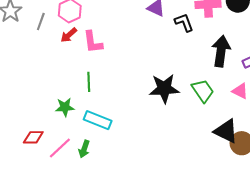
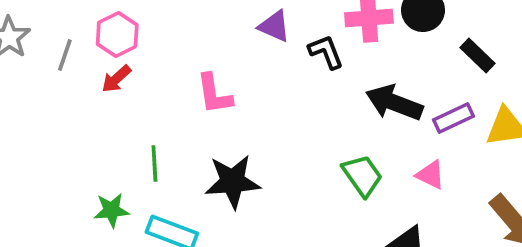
pink L-shape: (93, 42) -> (214, 94), moved
black arrow: (221, 51) -> (394, 103), turned -76
black star: (164, 89) -> (233, 182), moved

